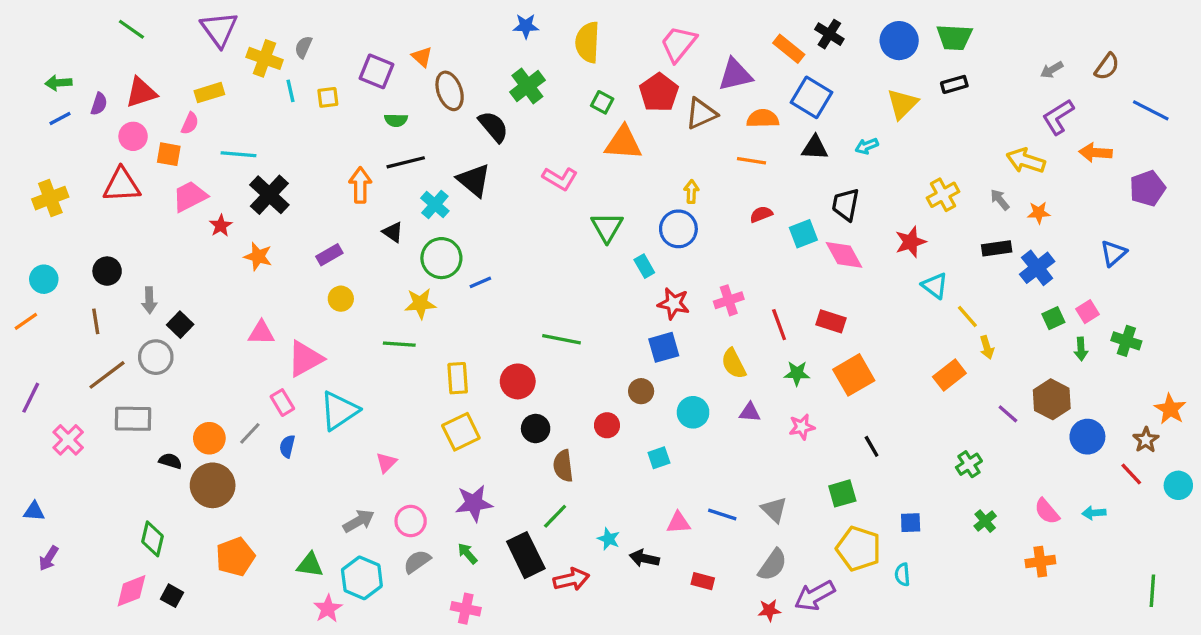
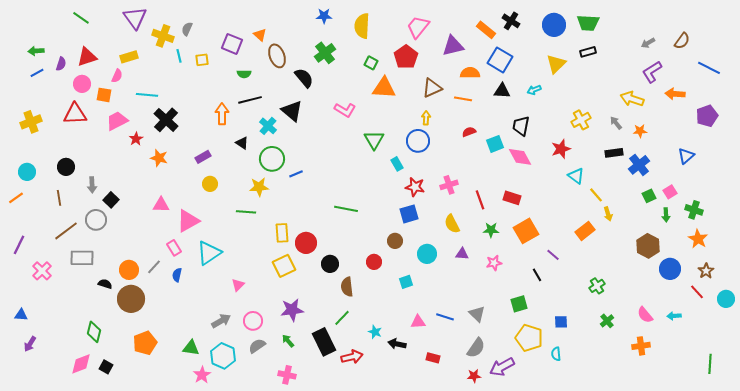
brown triangle: (701, 114) -> (432, 88), moved
red circle: (518, 381) -> (306, 243), moved
orange star: (1170, 409) -> (698, 239), moved
purple line: (1008, 414) -> (553, 255), moved

